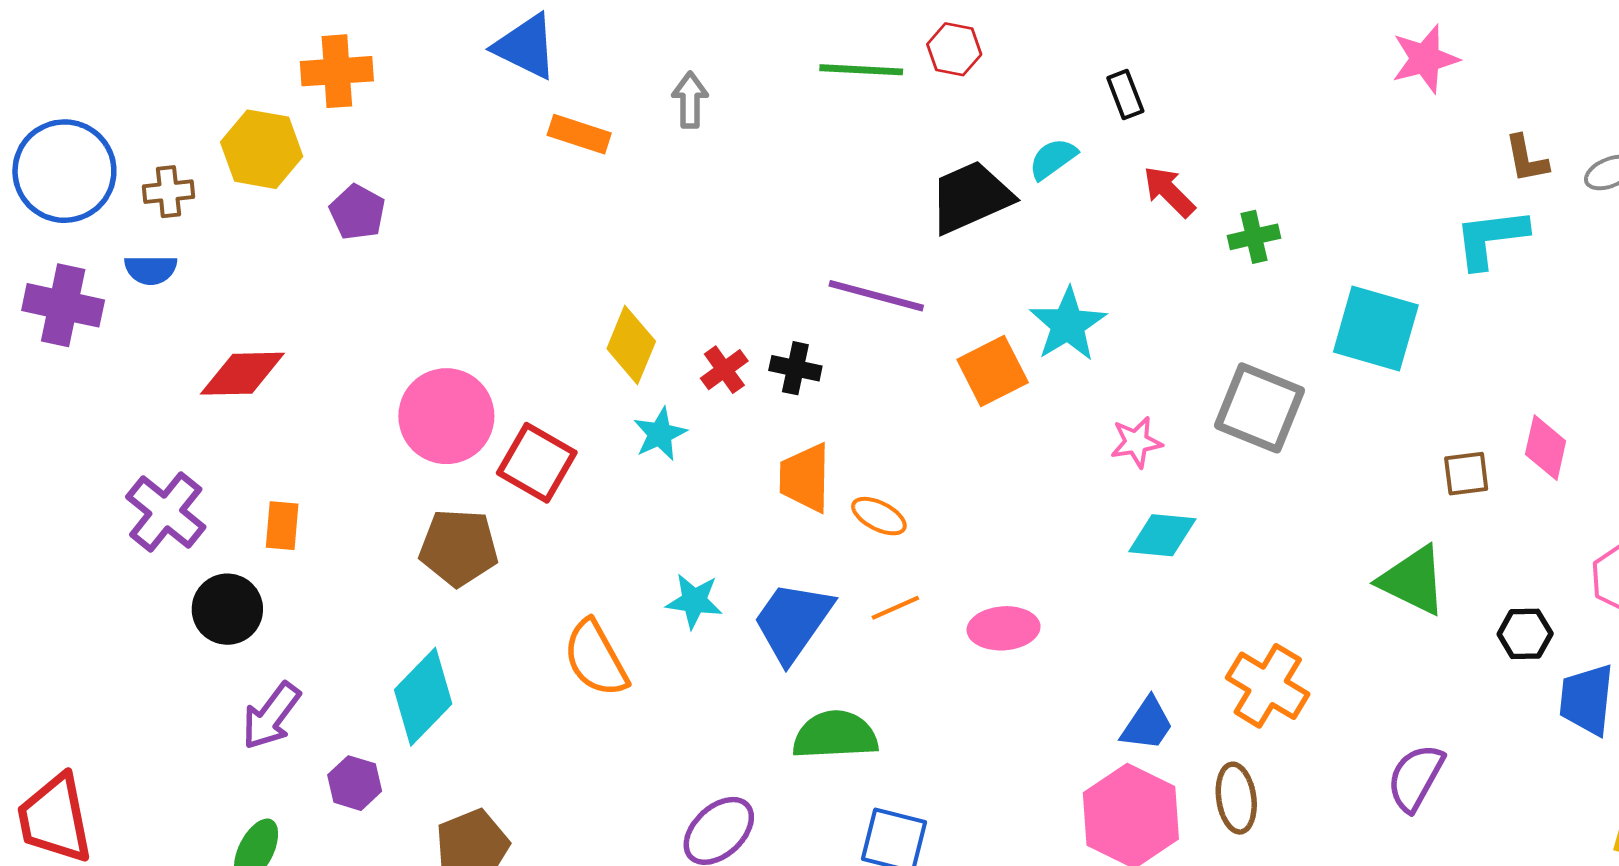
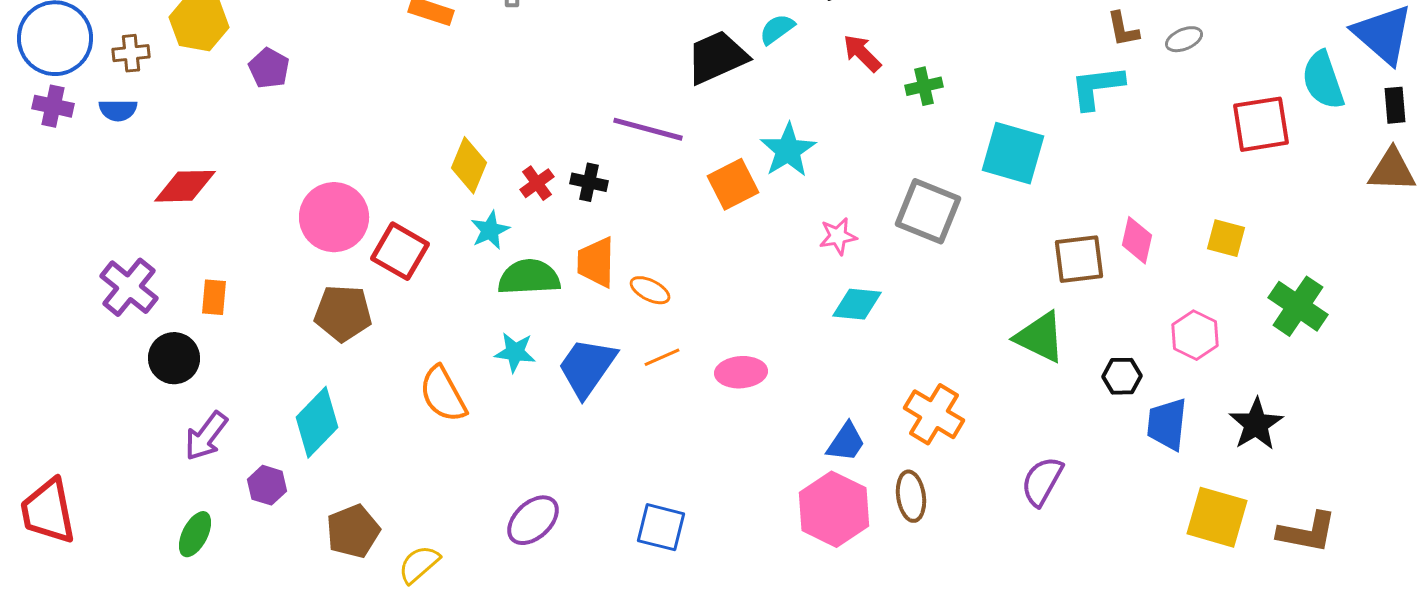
purple cross: (63, 305) -> (53, 106), moved, size x0.7
brown square: (1466, 474) -> (1079, 259), size x1.5
green semicircle: (835, 735) -> (529, 277), moved

